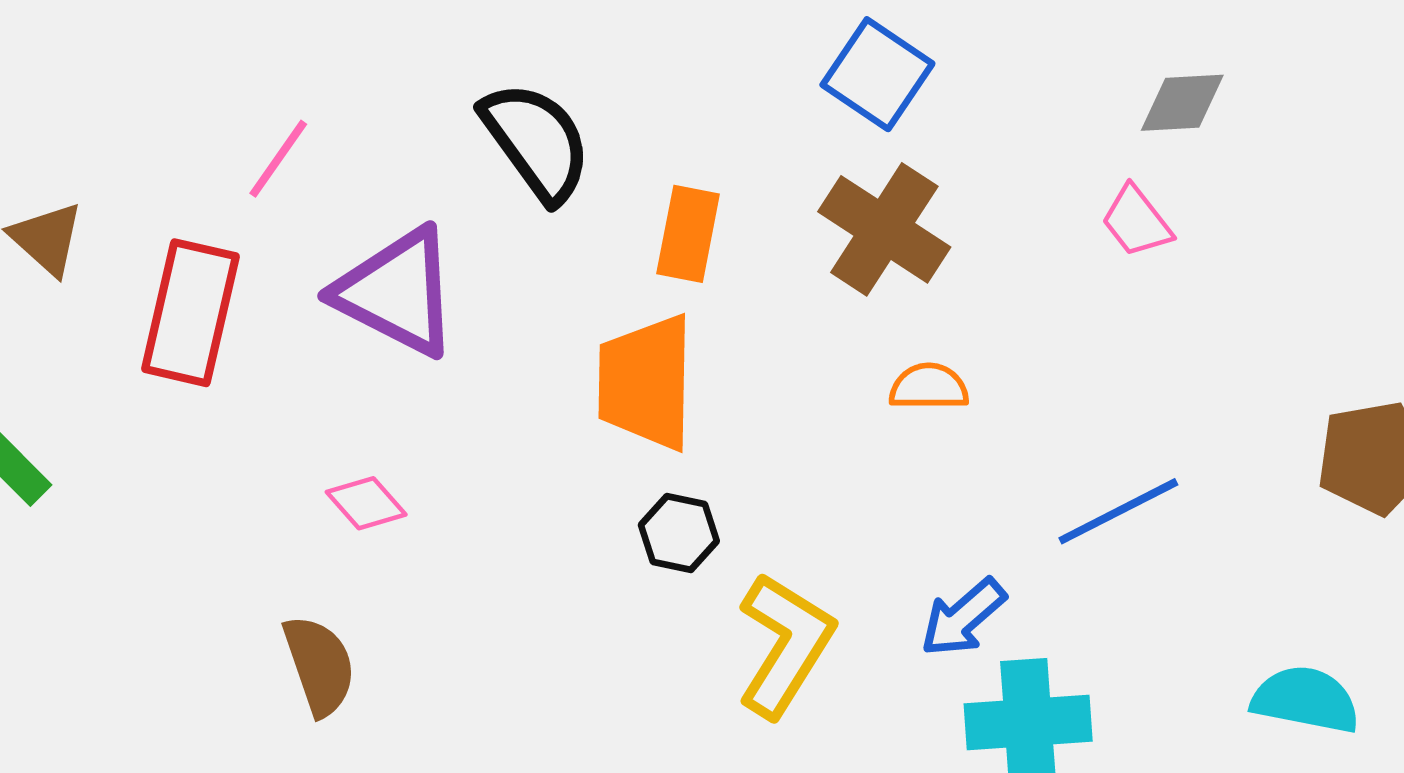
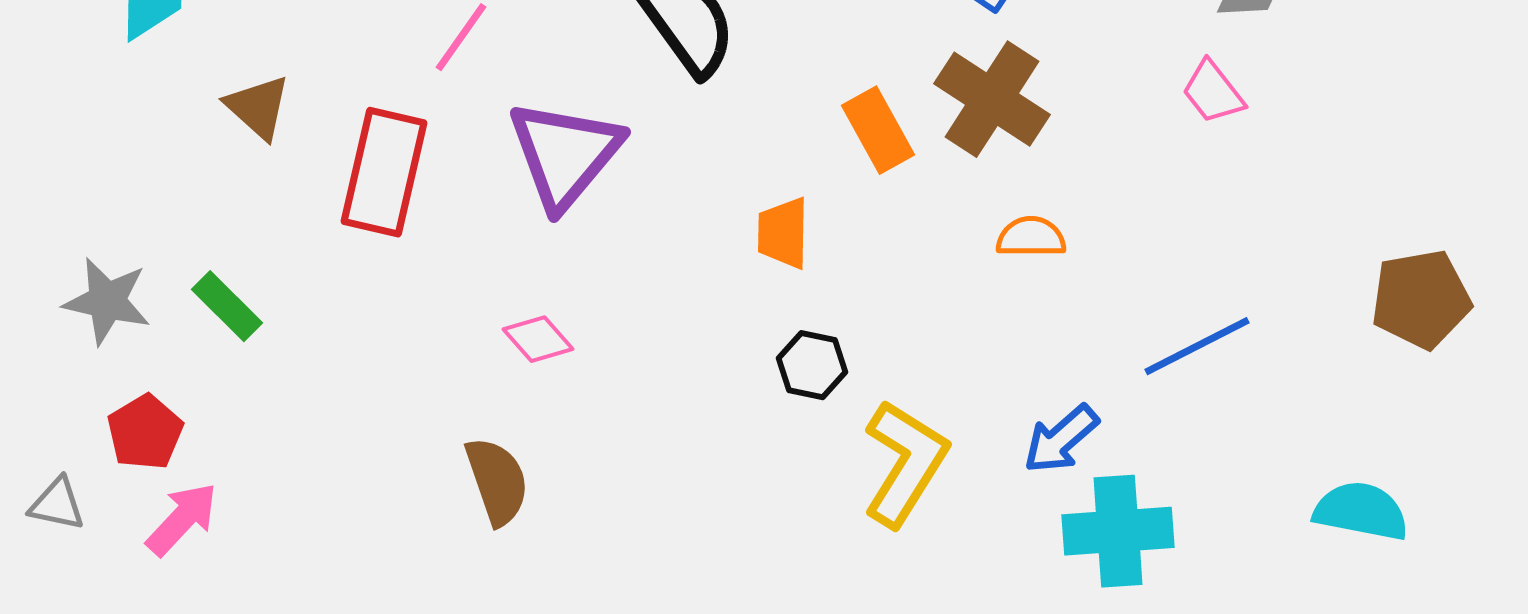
orange rectangle: (688, 234) -> (878, 130), moved, turned -40
purple triangle: (397, 292) -> (565, 154), turned 43
orange trapezoid: (646, 382) -> (783, 233), size x0.6

